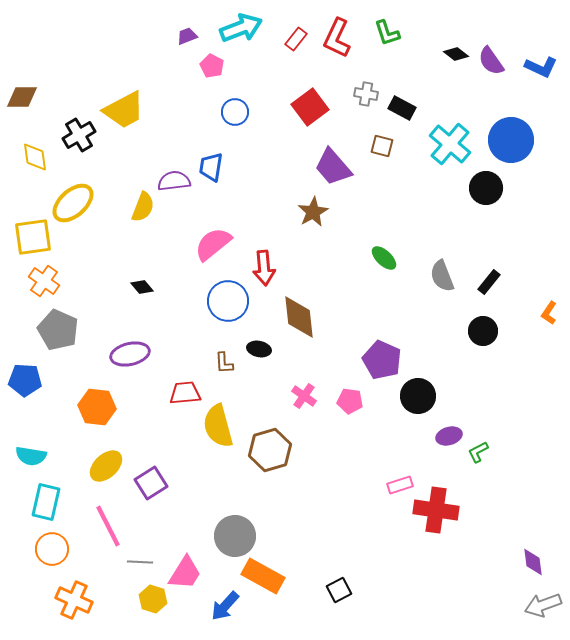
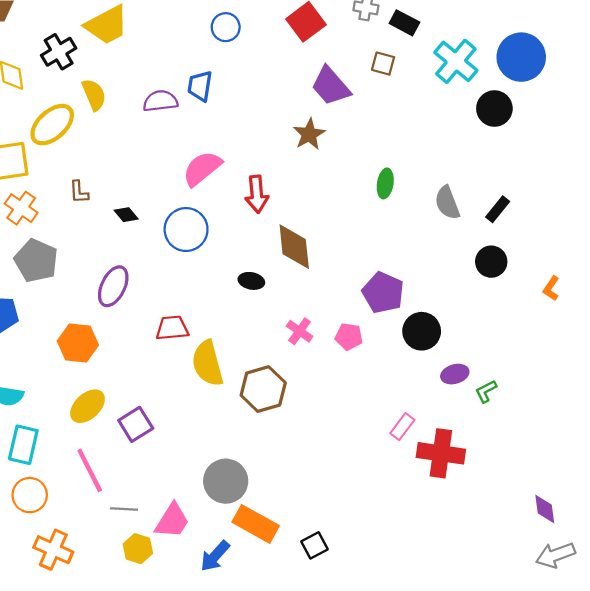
yellow semicircle: (143, 207) -> (94, 95), moved, turned -44
green ellipse: (384, 258) -> (385, 183), turned 56
blue circle: (228, 301) -> (186, 230), moved
orange L-shape: (549, 313) -> (551, 288), moved
purple ellipse: (130, 354) -> (113, 286), turned -51
brown L-shape: (224, 363) -> (79, 192), moved
pink rectangle: (400, 485) -> (402, 427), turned -35
black square: (339, 590) -> (315, 545), moved

